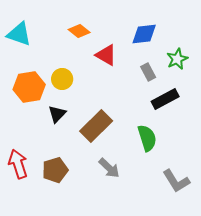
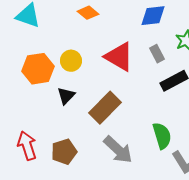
red triangle: (106, 55) -> (119, 57), moved, size x1.4
green semicircle: (147, 138) -> (162, 136), moved
gray arrow: (109, 168) -> (118, 150), size x1.4

